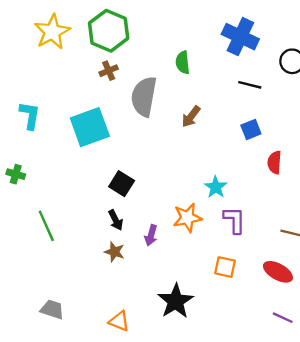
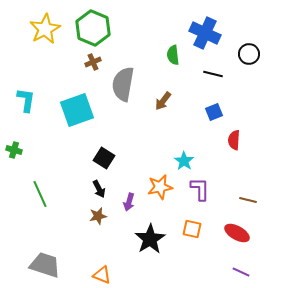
green semicircle: (183, 62) -> (173, 55), moved
brown star: (114, 252) -> (98, 216), turned -30
black star: (176, 301) -> (150, 239), moved
gray trapezoid: (52, 309) -> (45, 265), size x1.5

